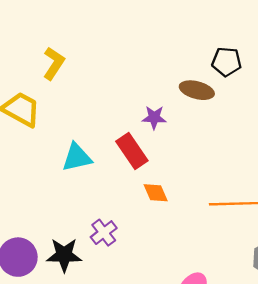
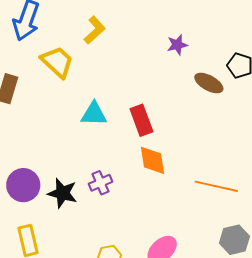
purple star: (154, 117) -> (177, 45), moved, turned -30
orange diamond: (156, 193) -> (152, 160), size x1.4

